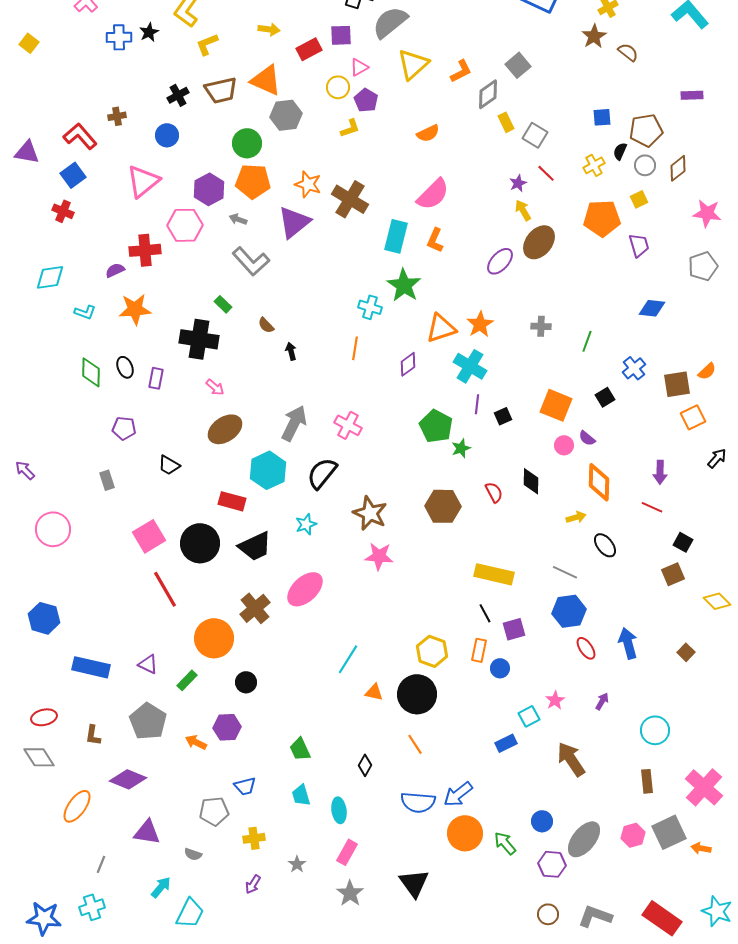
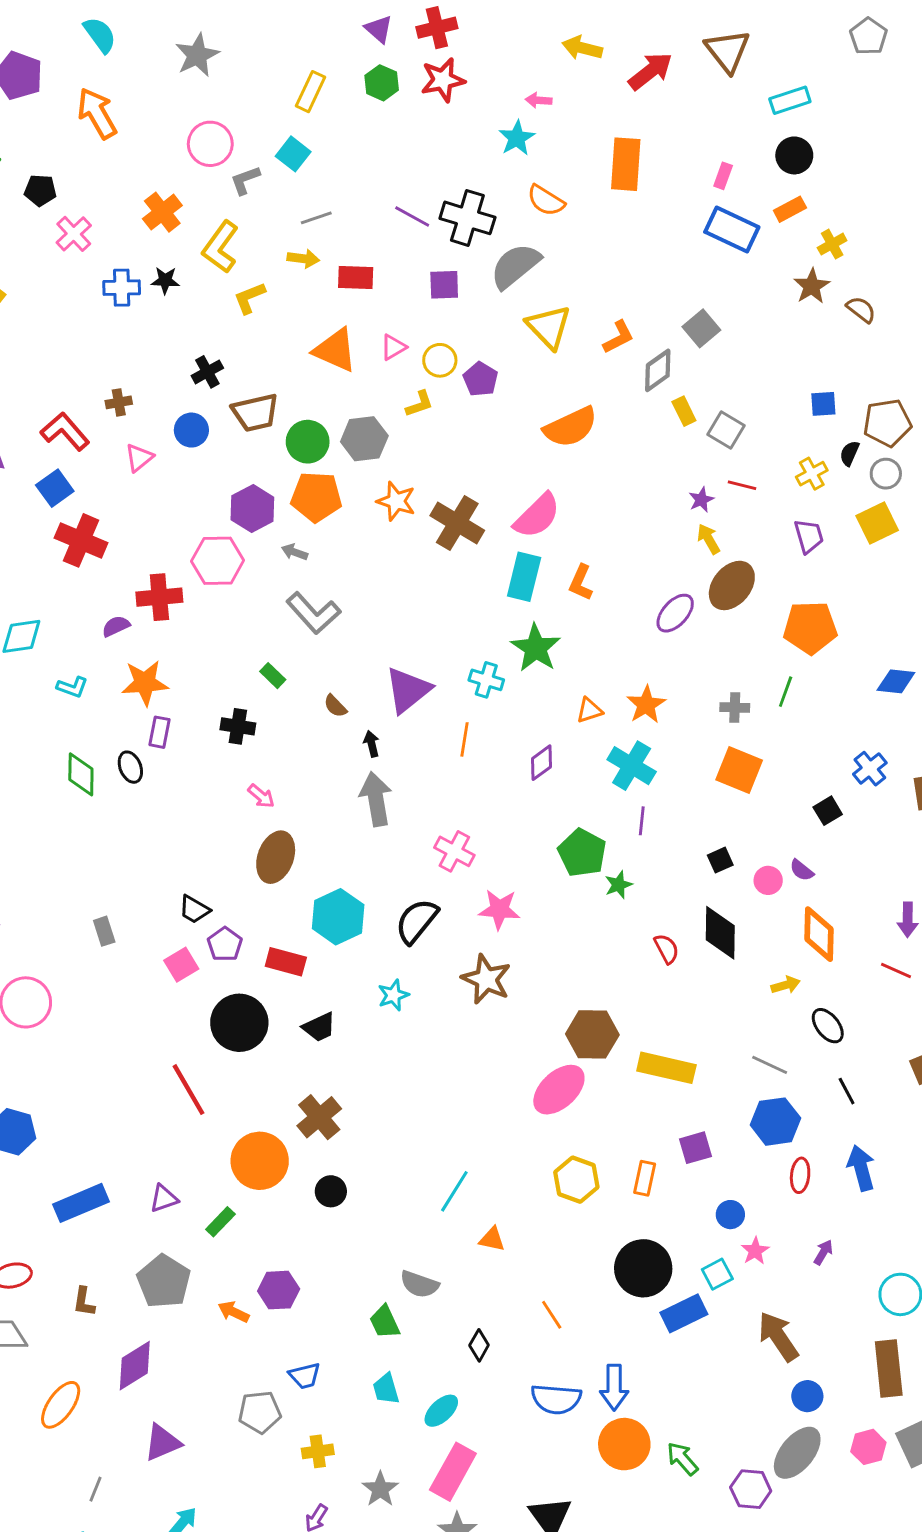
yellow arrow: (269, 29) -> (303, 259), moved
black star: (149, 32) -> (165, 280), turned 30
red rectangle: (309, 49) -> (356, 277), moved, turned 30
yellow triangle: (413, 64) -> (549, 327), turned -32
pink triangle: (359, 67) -> (393, 347), moved
brown trapezoid: (221, 90) -> (255, 413), moved
gray hexagon: (286, 115) -> (364, 439), moved
yellow L-shape: (350, 128) -> (419, 404), moved
orange semicircle: (428, 133) -> (571, 427), size x1.6
red line: (546, 173) -> (742, 485), turned -30
pink triangle: (143, 181) -> (139, 458), moved, size x0.6
pink semicircle: (433, 194) -> (537, 516), moved
yellow square: (639, 199) -> (877, 523), size x1.6
red cross: (63, 211) -> (81, 540), moved, size x1.6
orange pentagon: (602, 218) -> (810, 628), moved
purple triangle: (294, 222) -> (408, 690), moved
purple trapezoid: (639, 245) -> (809, 536), moved
orange triangle: (441, 328) -> (589, 710), size x0.6
black cross: (199, 339) -> (238, 726), size x0.6
green line: (587, 341) -> (786, 692), moved
purple rectangle: (156, 378) -> (159, 732), moved
orange square: (556, 405) -> (739, 770), moved
black square: (503, 416) -> (720, 860), moved
gray arrow: (294, 423) -> (376, 799), moved, turned -36
purple pentagon: (124, 428) -> (225, 944), moved, turned 30
brown ellipse: (225, 429) -> (276, 857), turned -36
black diamond: (531, 481) -> (720, 933), size x1.4
brown hexagon: (443, 506) -> (592, 1034), moved
pink square: (149, 536) -> (181, 965), moved, size x0.7
black trapezoid: (255, 546) -> (319, 1027), size x0.7
pink star: (379, 556) -> (499, 909), moved
pink ellipse: (305, 589) -> (559, 1090), moved
black line: (485, 613) -> (847, 1091), moved
red ellipse: (586, 648) -> (800, 1175), turned 40
purple triangle: (148, 664) -> (164, 1199), turned -45
blue rectangle: (91, 667) -> (81, 1203), turned -36
blue circle: (500, 668) -> (730, 1215), moved
black circle: (246, 682) -> (331, 1191), moved
black circle: (417, 694) -> (643, 1268), moved
blue rectangle: (506, 743) -> (684, 1313), size x1.4
purple diamond: (128, 779) -> (135, 1366), turned -54
brown rectangle: (647, 781) -> (889, 1369), size x1.6
blue arrow: (458, 794) -> (614, 1387), turned -52
cyan ellipse: (339, 810) -> (441, 1411), turned 55
blue circle: (542, 821) -> (807, 1396), moved
purple triangle: (147, 832) -> (162, 1443), turned -32
pink rectangle: (347, 852) -> (453, 1472), size x1.5
gray semicircle: (193, 854) -> (419, 1284), moved, size x1.5
gray star: (297, 864) -> (380, 1489), size x1.4

